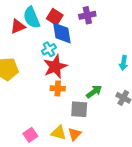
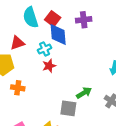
red triangle: (18, 26) -> (17, 43), moved
red star: (55, 67) -> (49, 66), size x0.6
orange cross: (58, 88) -> (18, 88), moved

